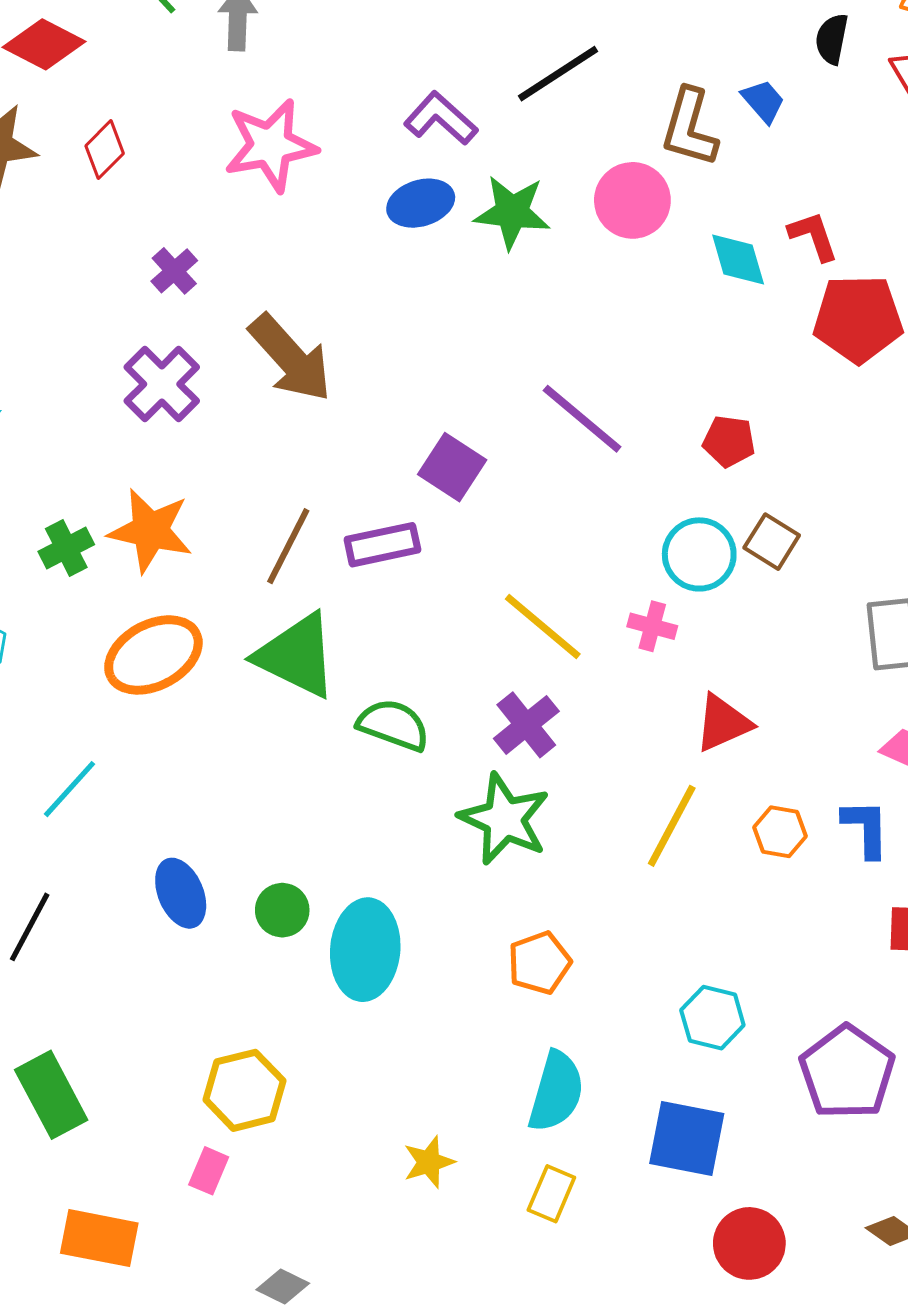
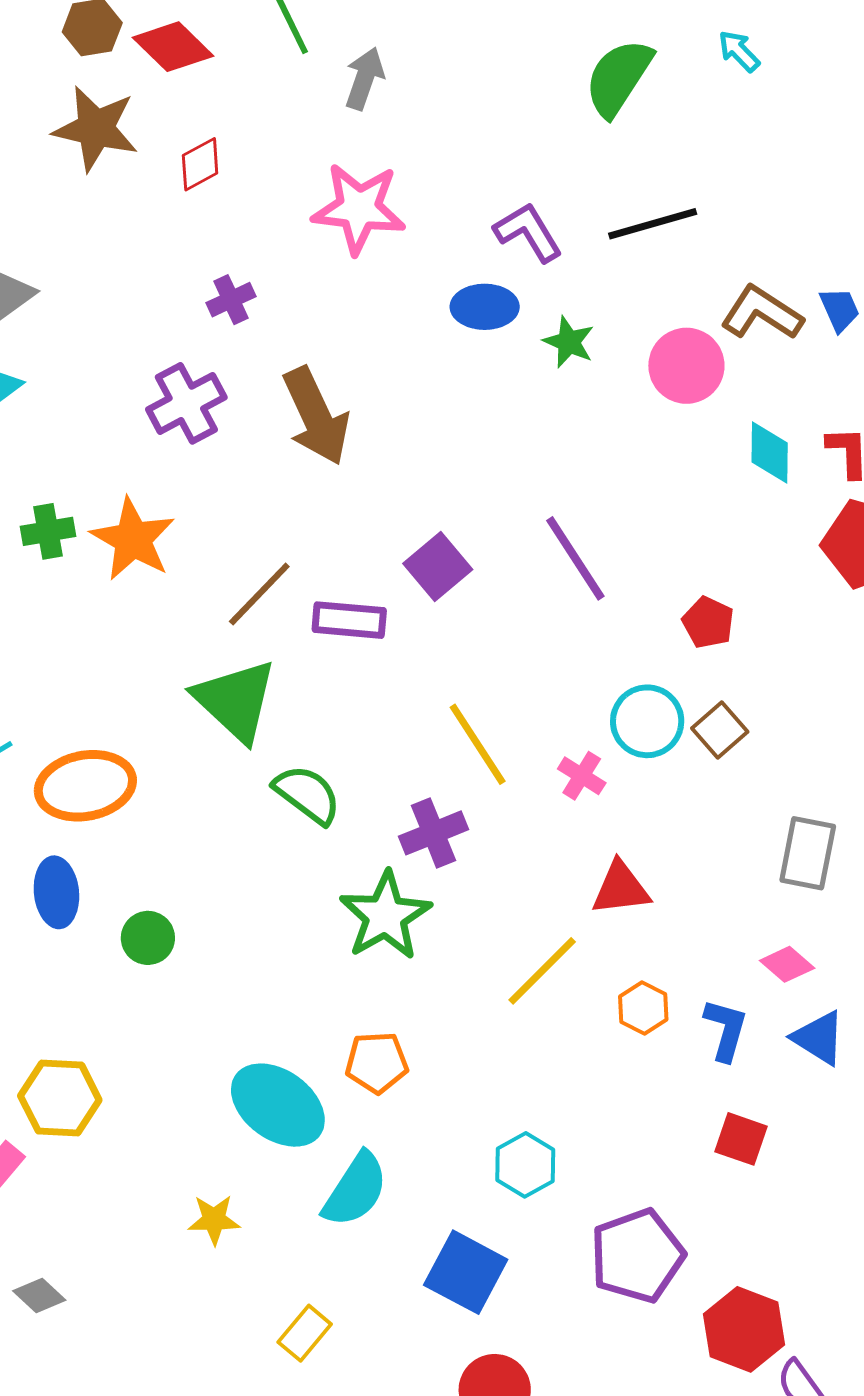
brown L-shape: (689, 127) -> (762, 313), turned 90
green star: (512, 212) -> (569, 342), size x0.7
orange ellipse: (153, 655) -> (85, 786), moved
cyan ellipse: (365, 950) -> (278, 1105), moved, turned -76
yellow rectangle: (551, 1194) -> (305, 1333), moved

